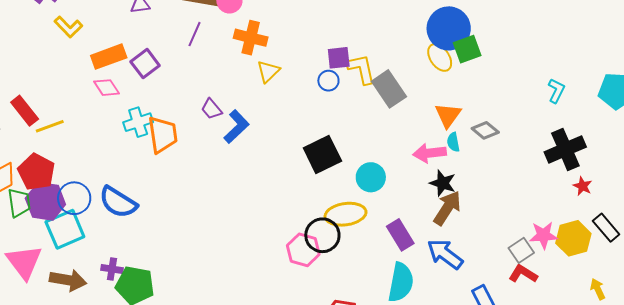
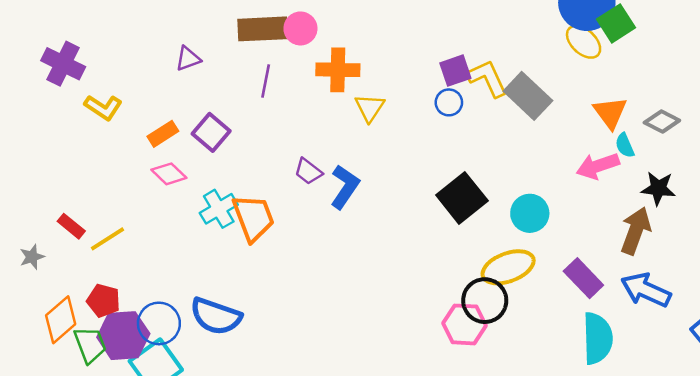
orange rectangle: (109, 57) -> (163, 134), size x0.7
red rectangle: (25, 111) -> (71, 226), size x0.7
red pentagon: (36, 172) -> (103, 301), size x0.7
black star: (443, 183) -> (658, 188), moved

